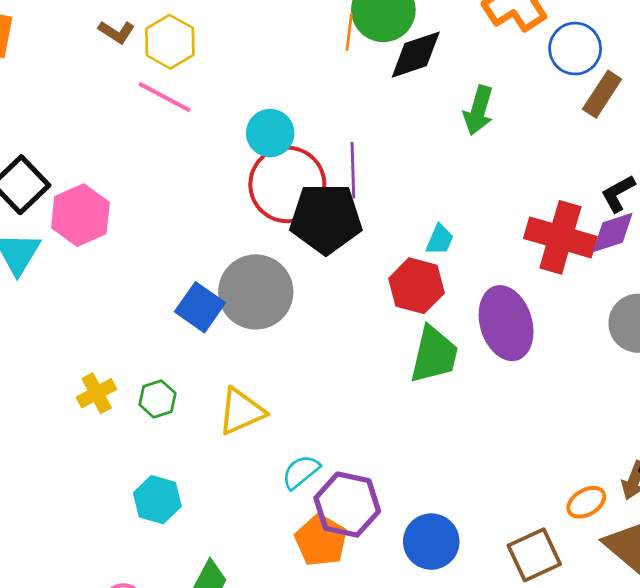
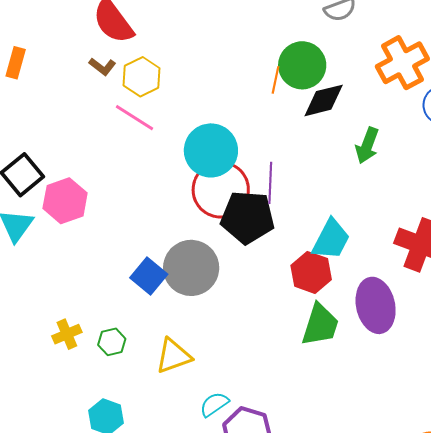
cyan circle: (270, 133) -> (211, 150), size x1.5
cyan trapezoid: (440, 239) -> (331, 239), size x1.8

